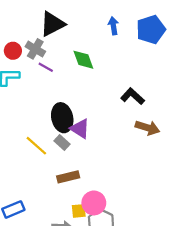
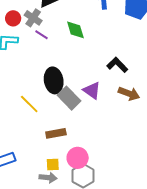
purple triangle: (80, 129) -> (92, 90), moved
gray rectangle: (62, 142) -> (69, 98), moved, size x1.6
yellow square: (79, 211) -> (53, 164), moved

